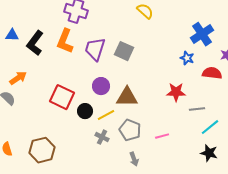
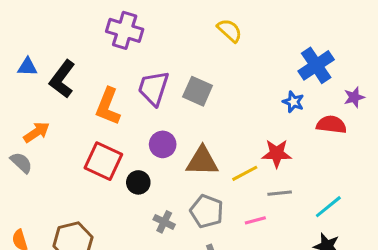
orange L-shape: (65, 41) -> (108, 106), moved
gray line: (197, 109) -> (280, 193), moved
yellow line: (106, 115) -> (245, 173), moved

